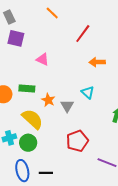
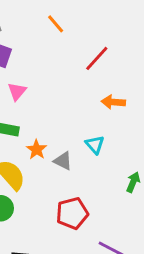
pink triangle: (43, 59) -> (17, 91), moved, turned 40
gray triangle: (67, 106) -> (63, 161), turned -40

